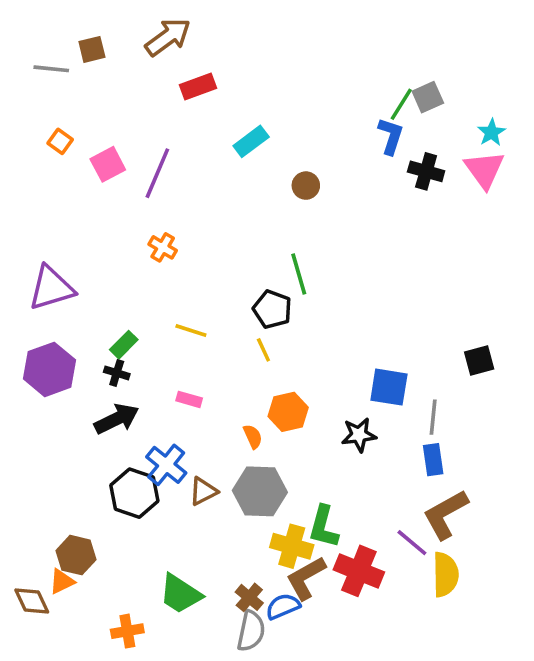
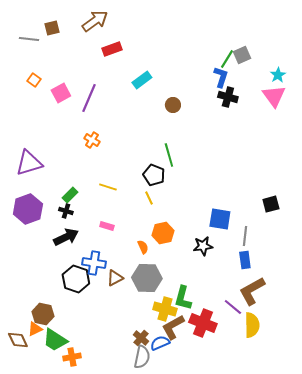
black cross: (426, 171) -> (228, 97), moved
blue cross: (166, 465) -> (94, 263), turned -30
green trapezoid: (180, 594) -> (55, 340), moved

